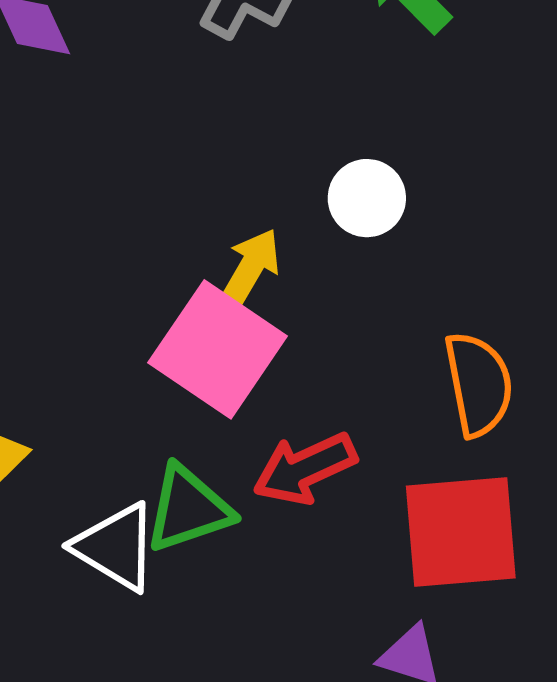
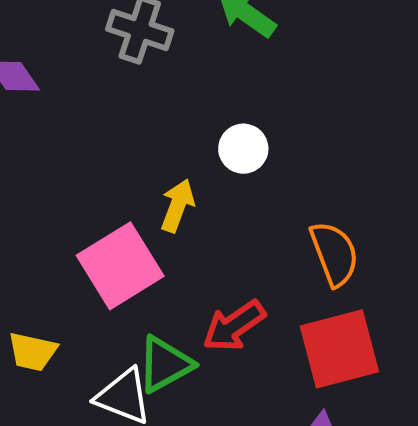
pink square: (218, 349) -> (120, 266), moved, turned 34

